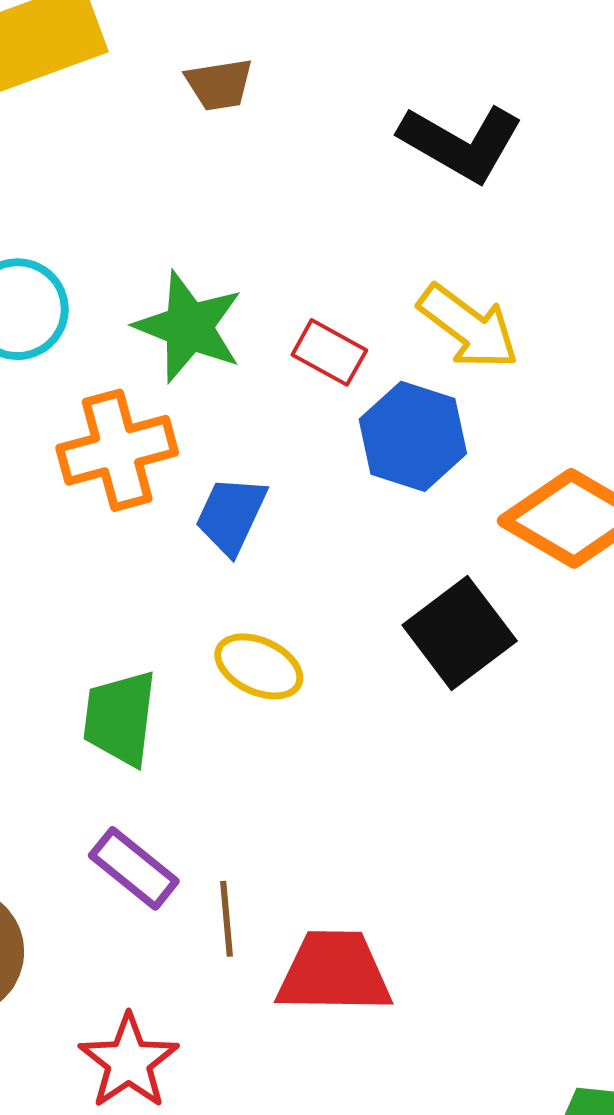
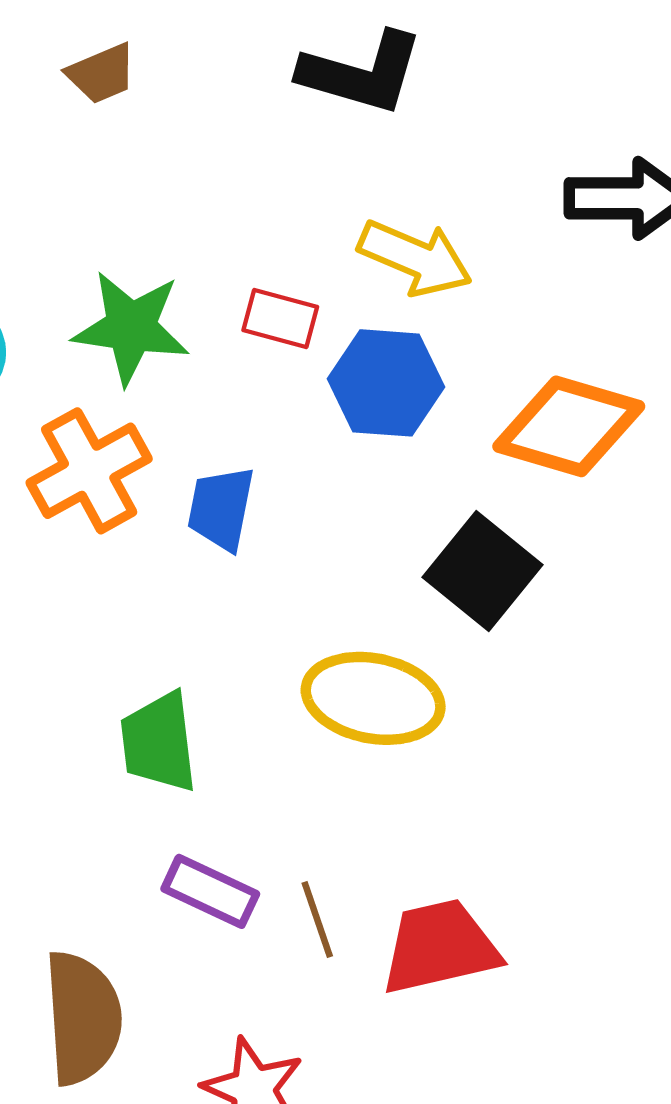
yellow ellipse: (259, 666) -> (373, 698), moved, size x1.5

